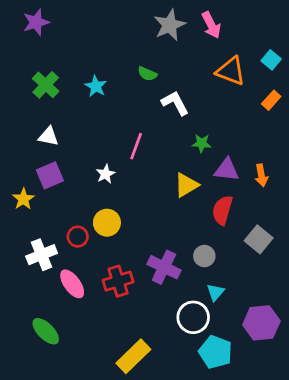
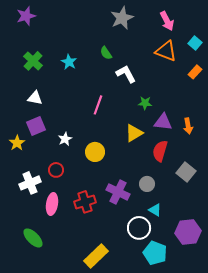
pink arrow: (211, 25) -> (167, 21), moved
green semicircle: (147, 74) -> (106, 53), turned 32
white star: (106, 174) -> (65, 139), moved
yellow circle: (107, 223) -> (95, 152), moved
pink ellipse: (72, 284) -> (52, 204), turned 45
cyan triangle: (215, 292) -> (155, 210), turned -40

